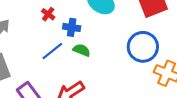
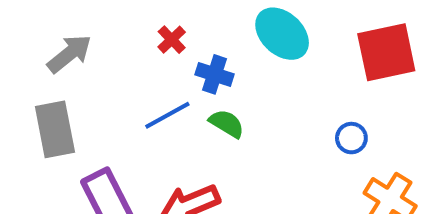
blue circle: (143, 47) -> (351, 138), size x0.5

